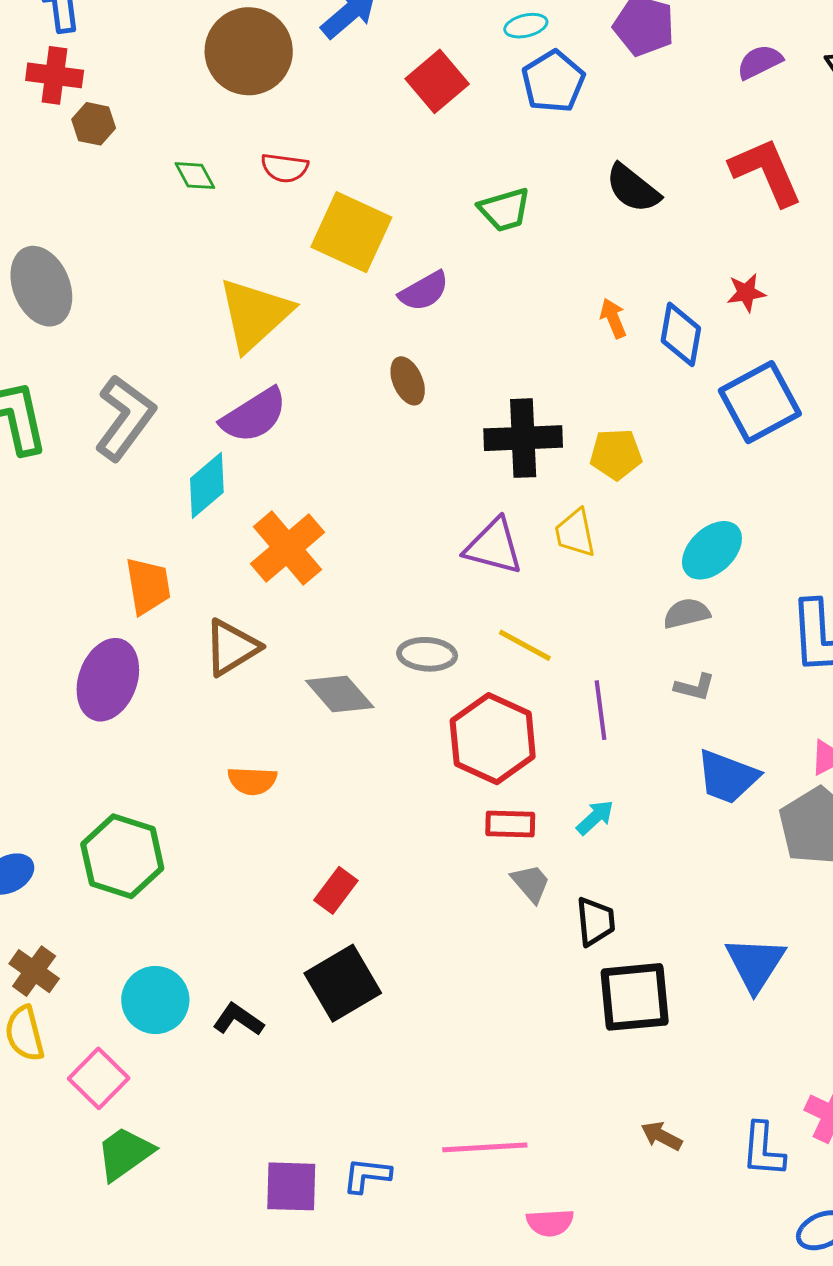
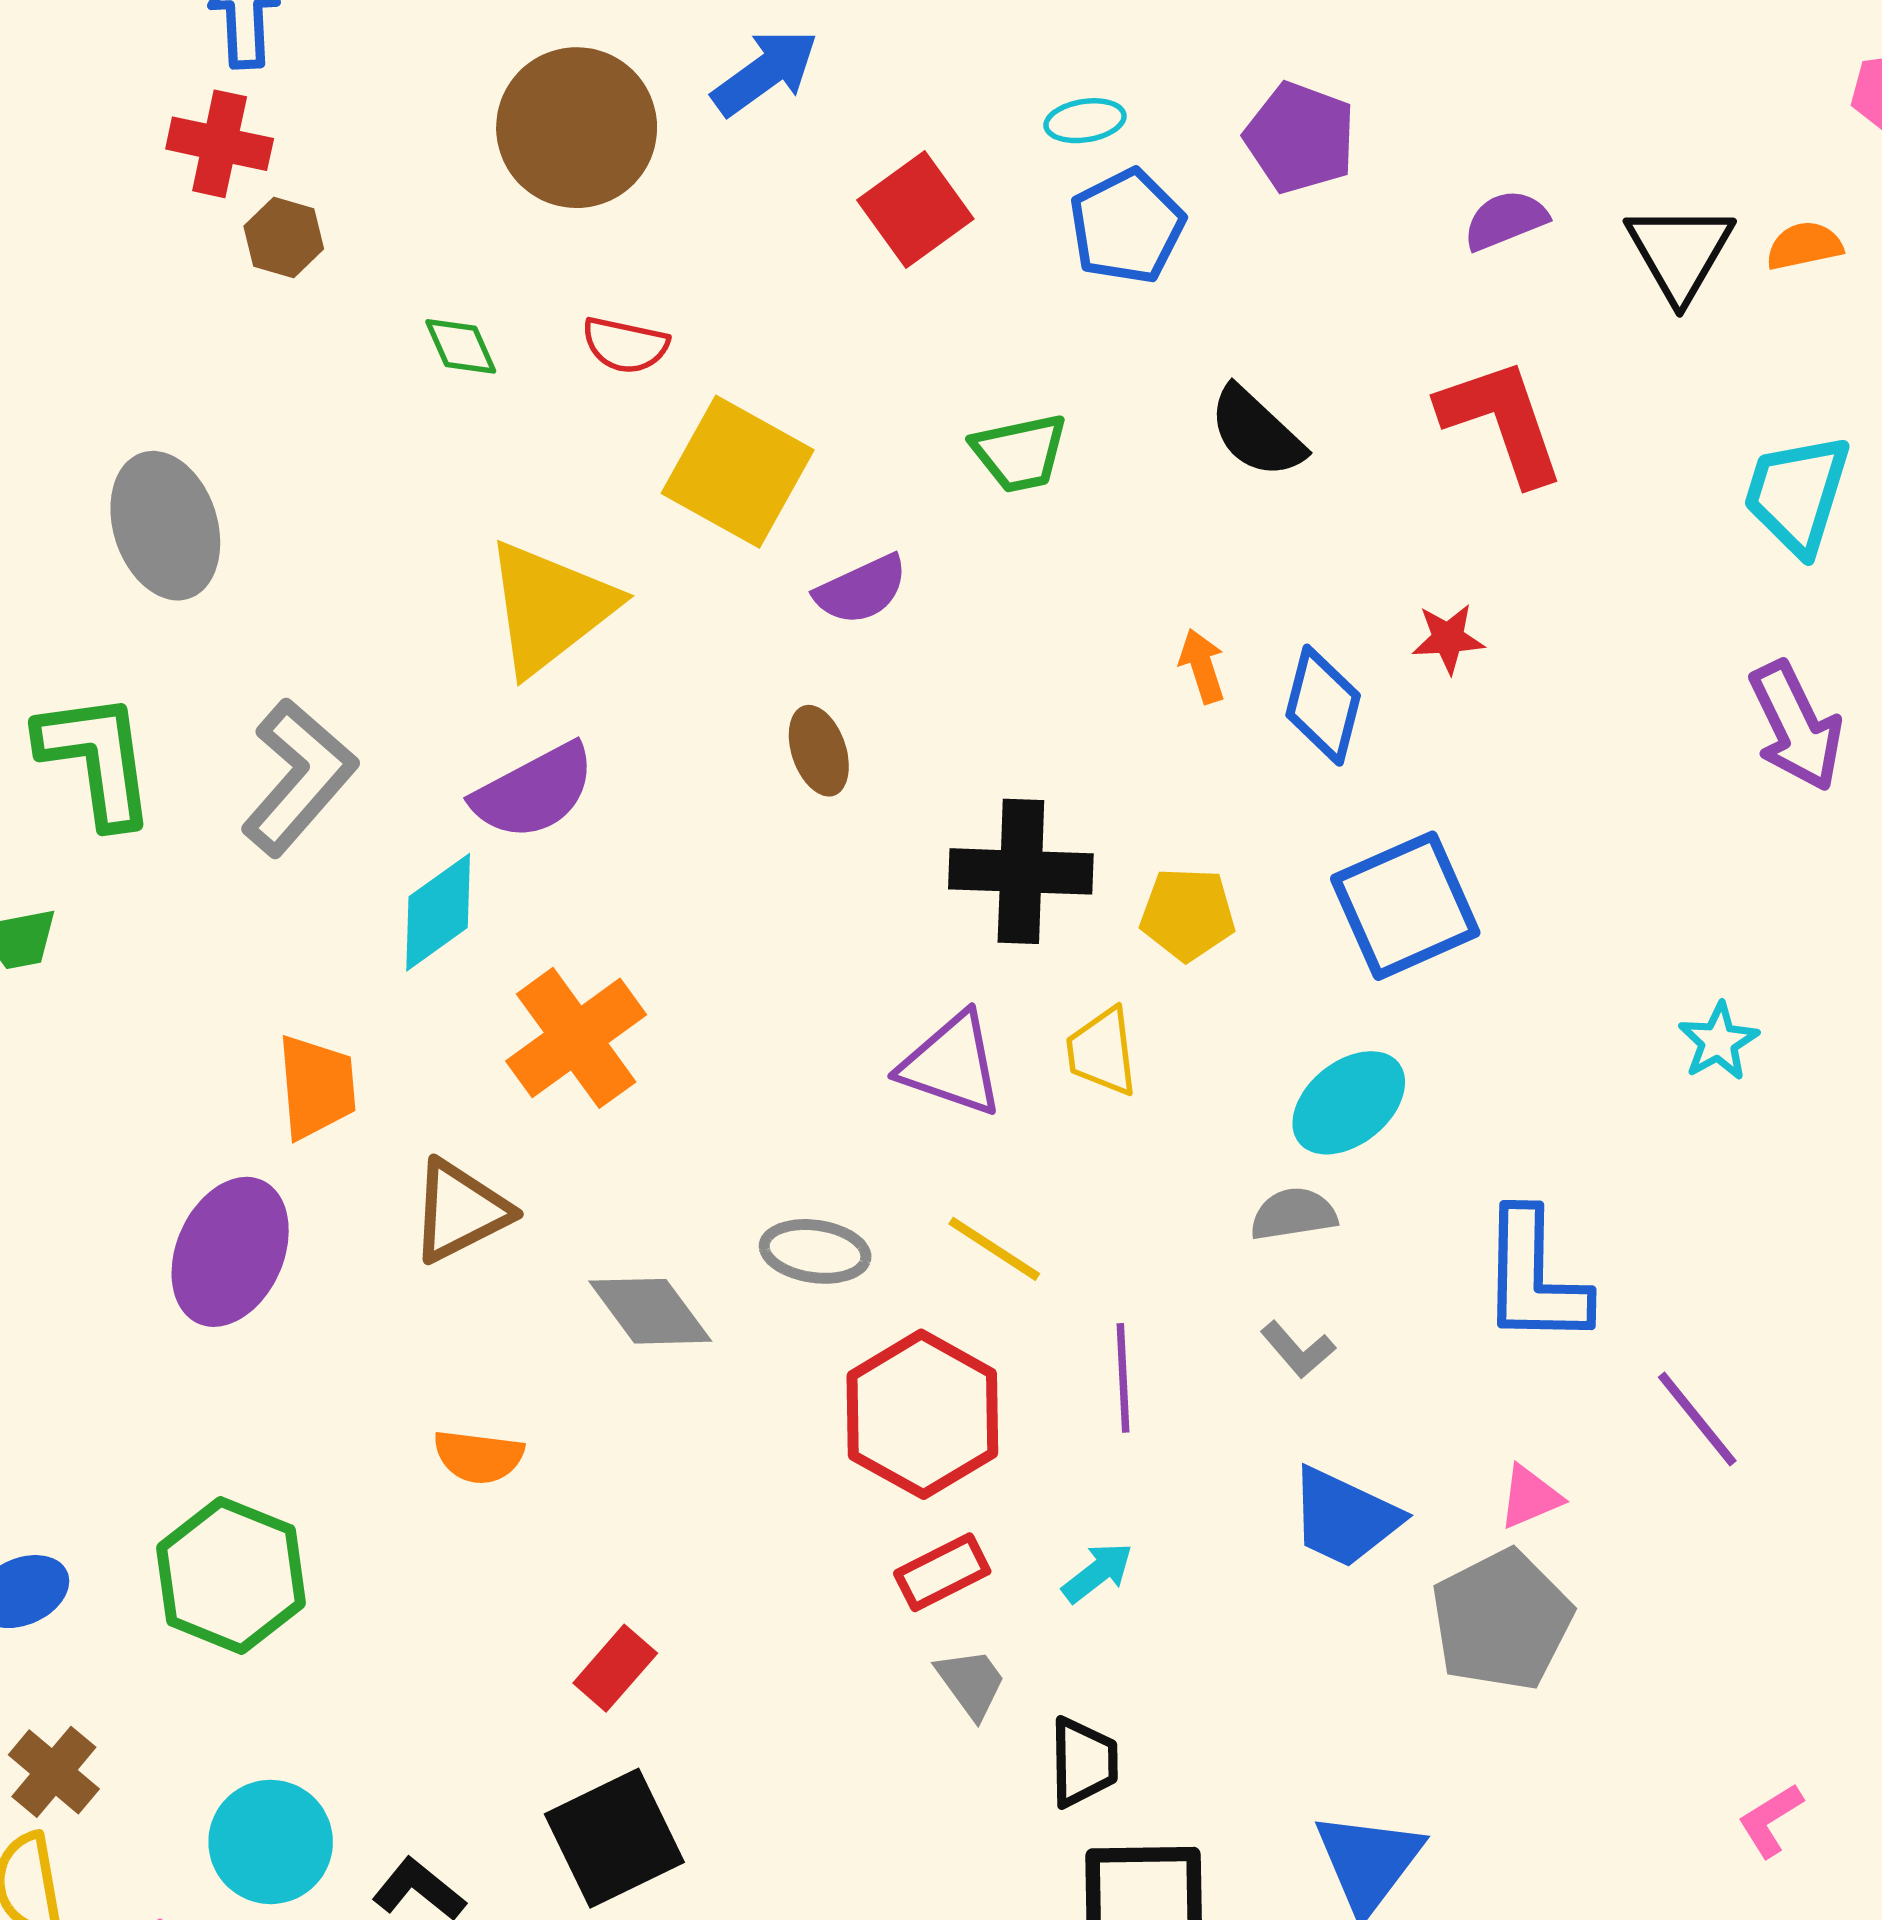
blue square: (760, 402) -> (1405, 906), moved
gray L-shape: (695, 687) -> (1298, 1350), turned 30
red rectangle: (510, 824) -> (942, 1572), turned -33

